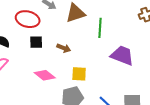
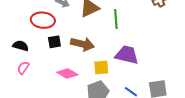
brown arrow: (64, 48) -> (83, 44), size x1.6
purple trapezoid: (122, 55) -> (127, 55), moved

